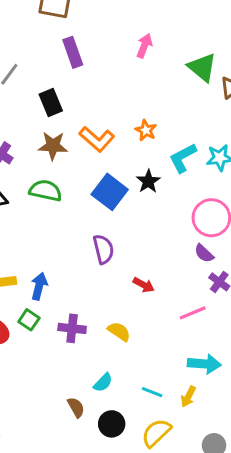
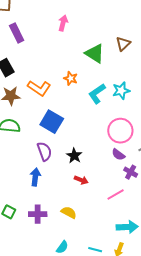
green triangle: (202, 67) -> (95, 53), moved
black star: (148, 181) -> (74, 156), moved
purple semicircle: (103, 249) -> (44, 151), moved
blue arrow: (39, 286) -> (35, 177), moved

